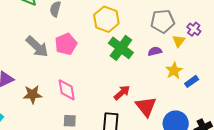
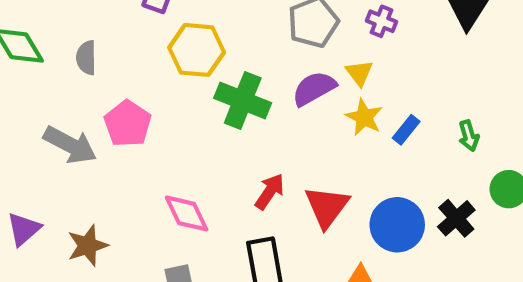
yellow triangle: (179, 41) -> (359, 73), moved
purple semicircle: (155, 51) -> (314, 88), size x1.5
pink diamond: (67, 90) -> (187, 213), moved
red triangle: (146, 107) -> (327, 207), turned 30

